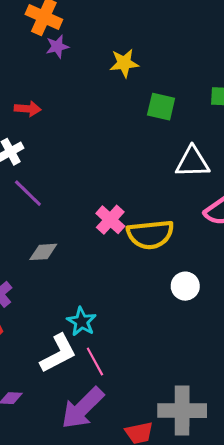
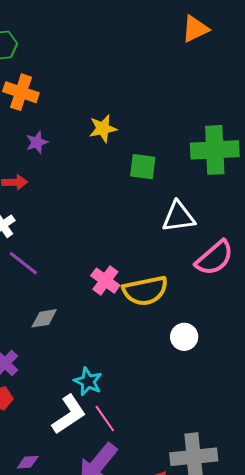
purple star: (57, 46) -> (37, 142), moved

